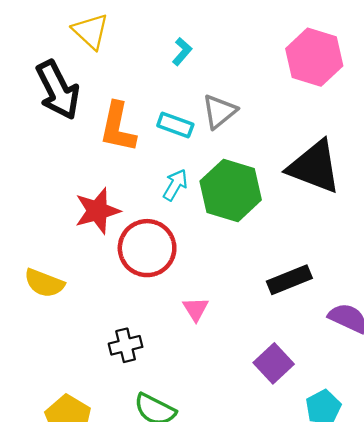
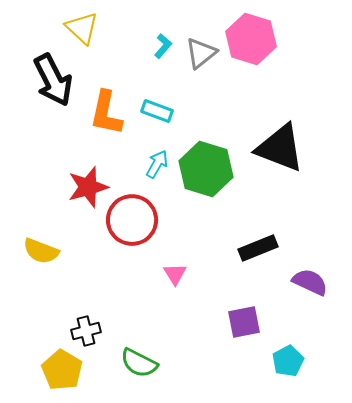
pink hexagon: (314, 57) -> (251, 39), moved
gray triangle: (219, 111) -> (201, 53), moved
black cross: (126, 345) -> (86, 331), moved
purple square: (274, 363) -> (244, 322), turned 32

